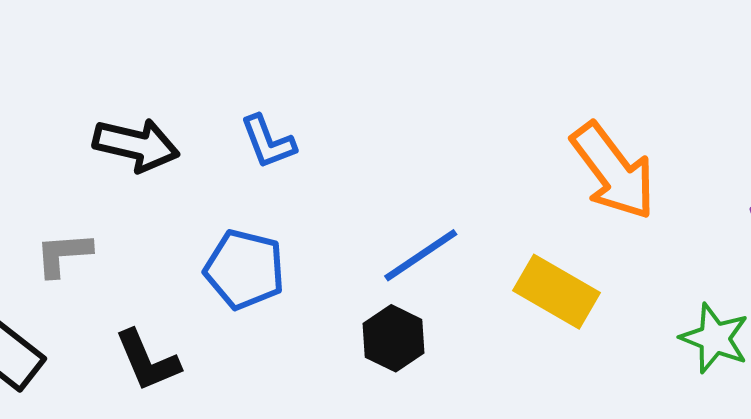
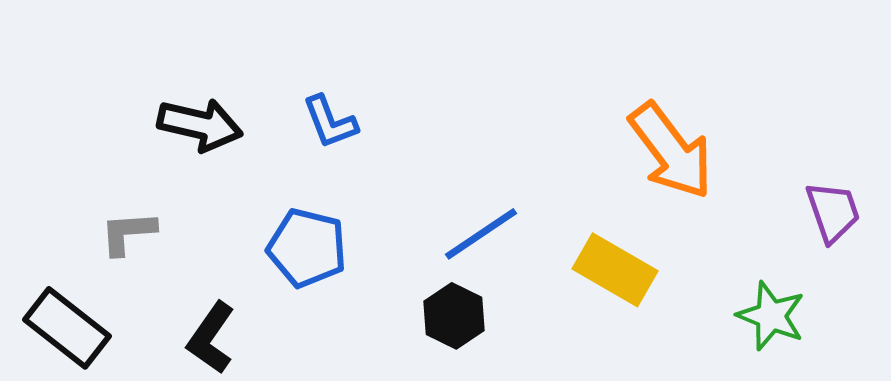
black L-shape: (147, 361) -> (211, 338), turned 58

